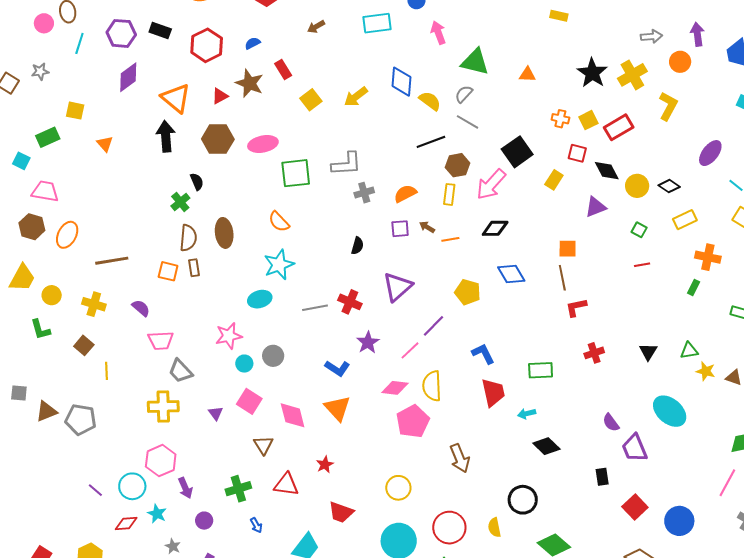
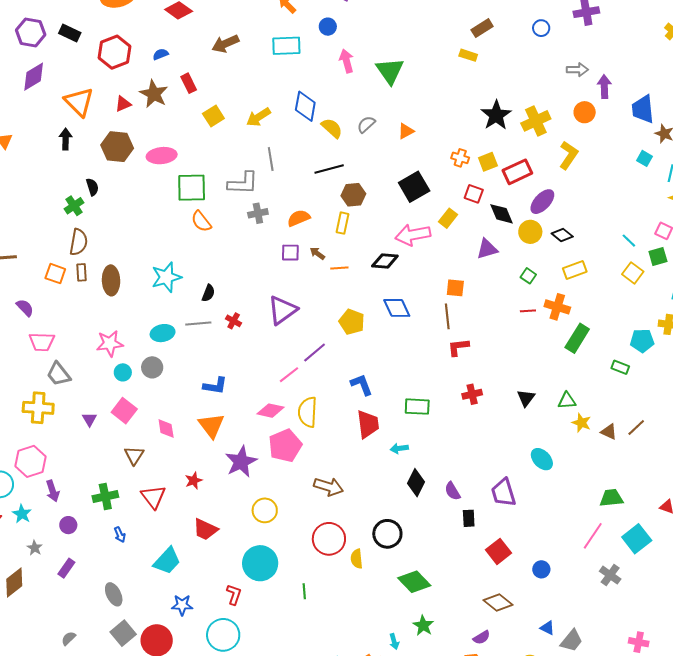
brown arrow: (316, 27) -> (225, 44), size x1.5
gray arrow: (651, 36) -> (577, 70), moved
green triangle: (475, 62) -> (390, 71), moved, turned 36
orange triangle: (527, 75) -> (406, 131), moved, turned -36
gray line: (467, 122) -> (271, 159), moved, turned 45
black arrow: (166, 136) -> (66, 139), size x0.7
purple ellipse: (710, 153) -> (542, 202), moved
pink arrow: (491, 184) -> (413, 235), moved, turned 32
orange semicircle: (279, 222) -> (201, 221), moved
brown ellipse: (224, 233) -> (111, 280), moved
black semicircle: (357, 246) -> (208, 293), moved
orange cross: (708, 257) -> (557, 307), moved
green rectangle: (694, 288) -> (577, 338), size x1.8
cyan ellipse: (260, 299) -> (163, 333), moved
red cross: (350, 302) -> (234, 321), size x0.7
purple star: (368, 342) -> (241, 462), moved, size x1.4
blue L-shape: (337, 368) -> (215, 386), turned -30
cyan ellipse: (670, 411) -> (542, 459), size x0.7
pink diamond: (293, 415) -> (166, 429), size x0.7
purple semicircle: (611, 423) -> (452, 491), moved
black diamond: (546, 446) -> (416, 483), turned 68
brown arrow: (460, 458) -> (328, 487), turned -56
red triangle: (286, 485) -> (153, 497), turned 40
blue circle: (679, 521) -> (541, 569), size x0.6
red circle: (449, 528) -> (329, 539), moved

